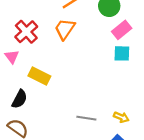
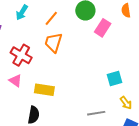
cyan square: (122, 53) -> (115, 78), moved
yellow arrow: (121, 117) -> (126, 103), turned 48

